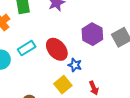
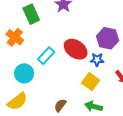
purple hexagon: (92, 34) -> (108, 38), moved

